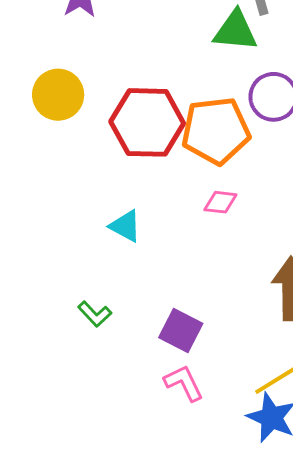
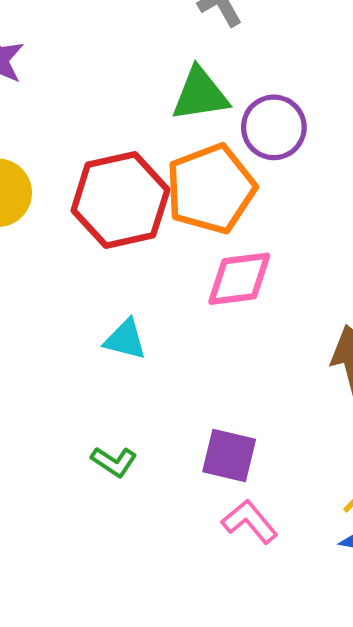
green triangle: (235, 31) -> (200, 94), moved
pink diamond: (220, 202) -> (239, 279), size x1.6

